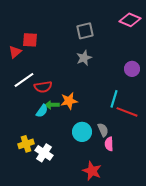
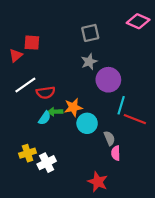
purple circle: (132, 69) -> (108, 80), moved, size x1.5
cyan circle: (82, 132) -> (87, 123), moved
white cross: (44, 153) -> (47, 163), turned 30

